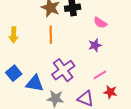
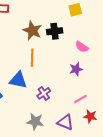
purple cross: (63, 70) -> (44, 93), size x0.6
blue triangle: (35, 83) -> (18, 80), moved

